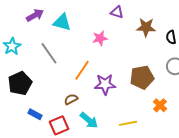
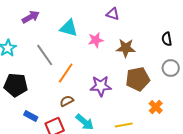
cyan triangle: (62, 22) -> (69, 28), moved
brown star: (146, 27) -> (126, 48), moved
orange line: (82, 70) -> (66, 73), moved
black pentagon: (20, 83) -> (16, 85), turned 30

